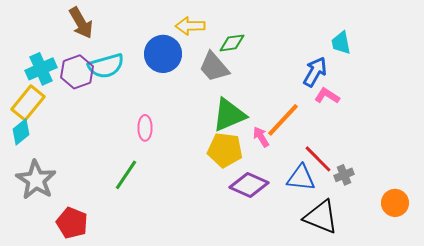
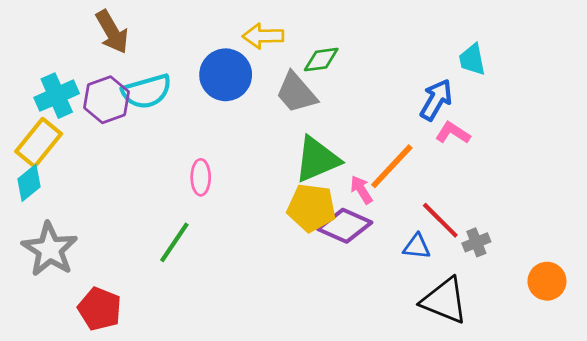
blue triangle: (301, 178) -> (417, 247), size x0.7
purple diamond: (249, 185) -> (345, 226), moved

